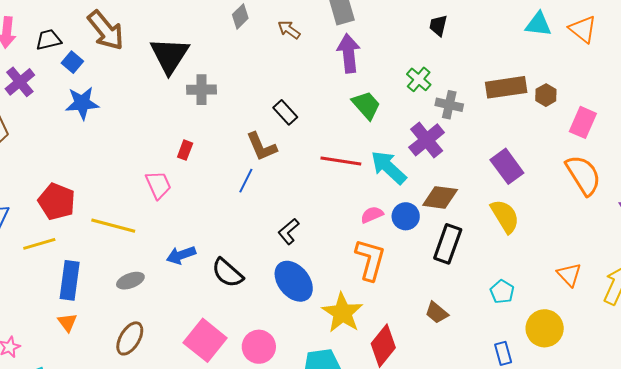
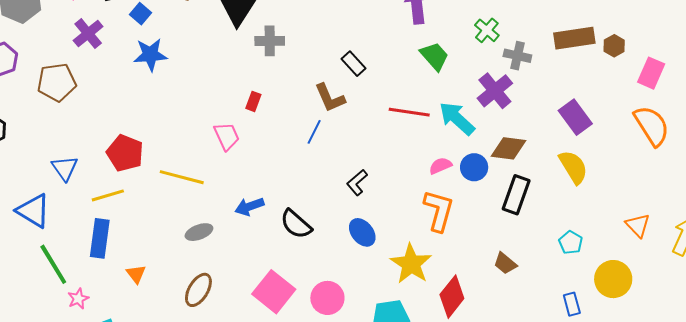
blue rectangle: (70, 280) -> (100, 238), moved
blue ellipse: (294, 281) -> (362, 232), size x0.7

